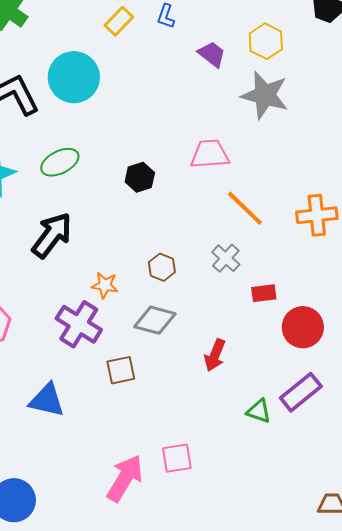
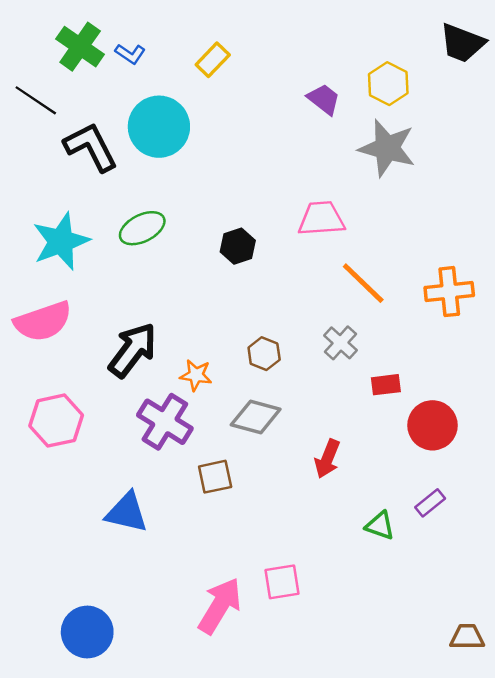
blue L-shape: (166, 16) -> (130, 54), moved, turned -75
black arrow: (52, 235) -> (133, 350), moved
purple rectangle: (301, 392) -> (430, 503), size x0.6

